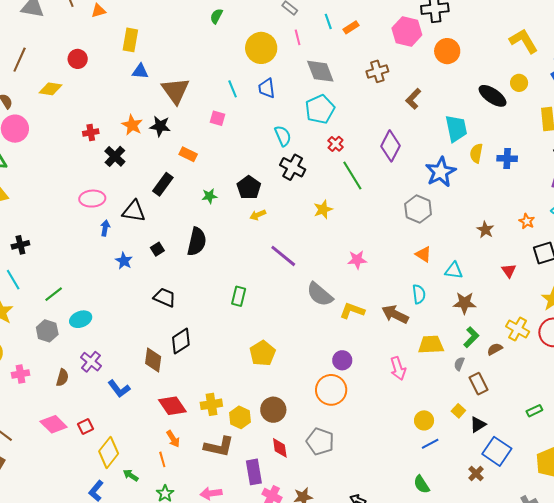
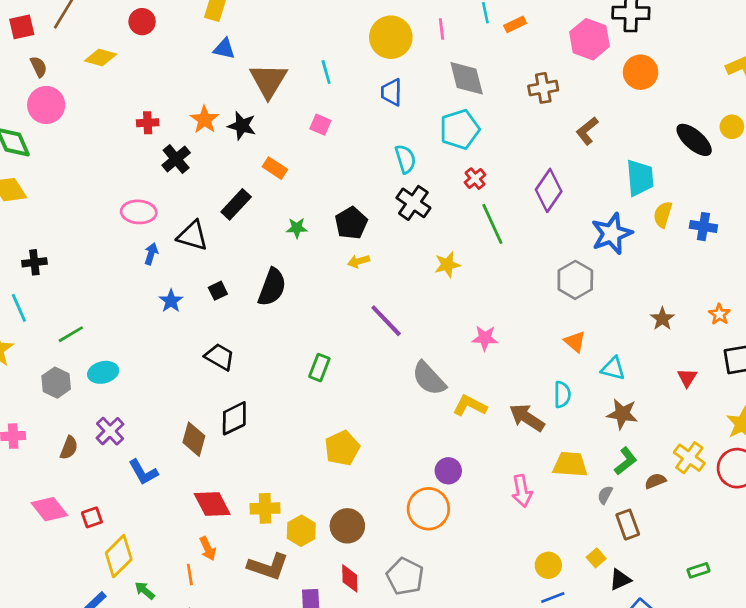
cyan line: (233, 89) -> (326, 72), moved

